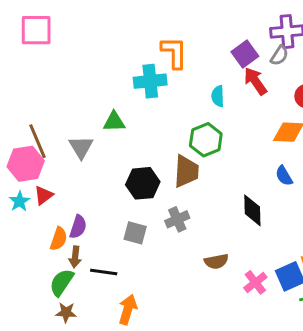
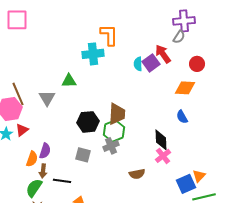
purple square: (245, 54) -> (151, 63), moved
green hexagon: (206, 140) -> (114, 131), moved
pink cross: (255, 282) -> (163, 156), moved

